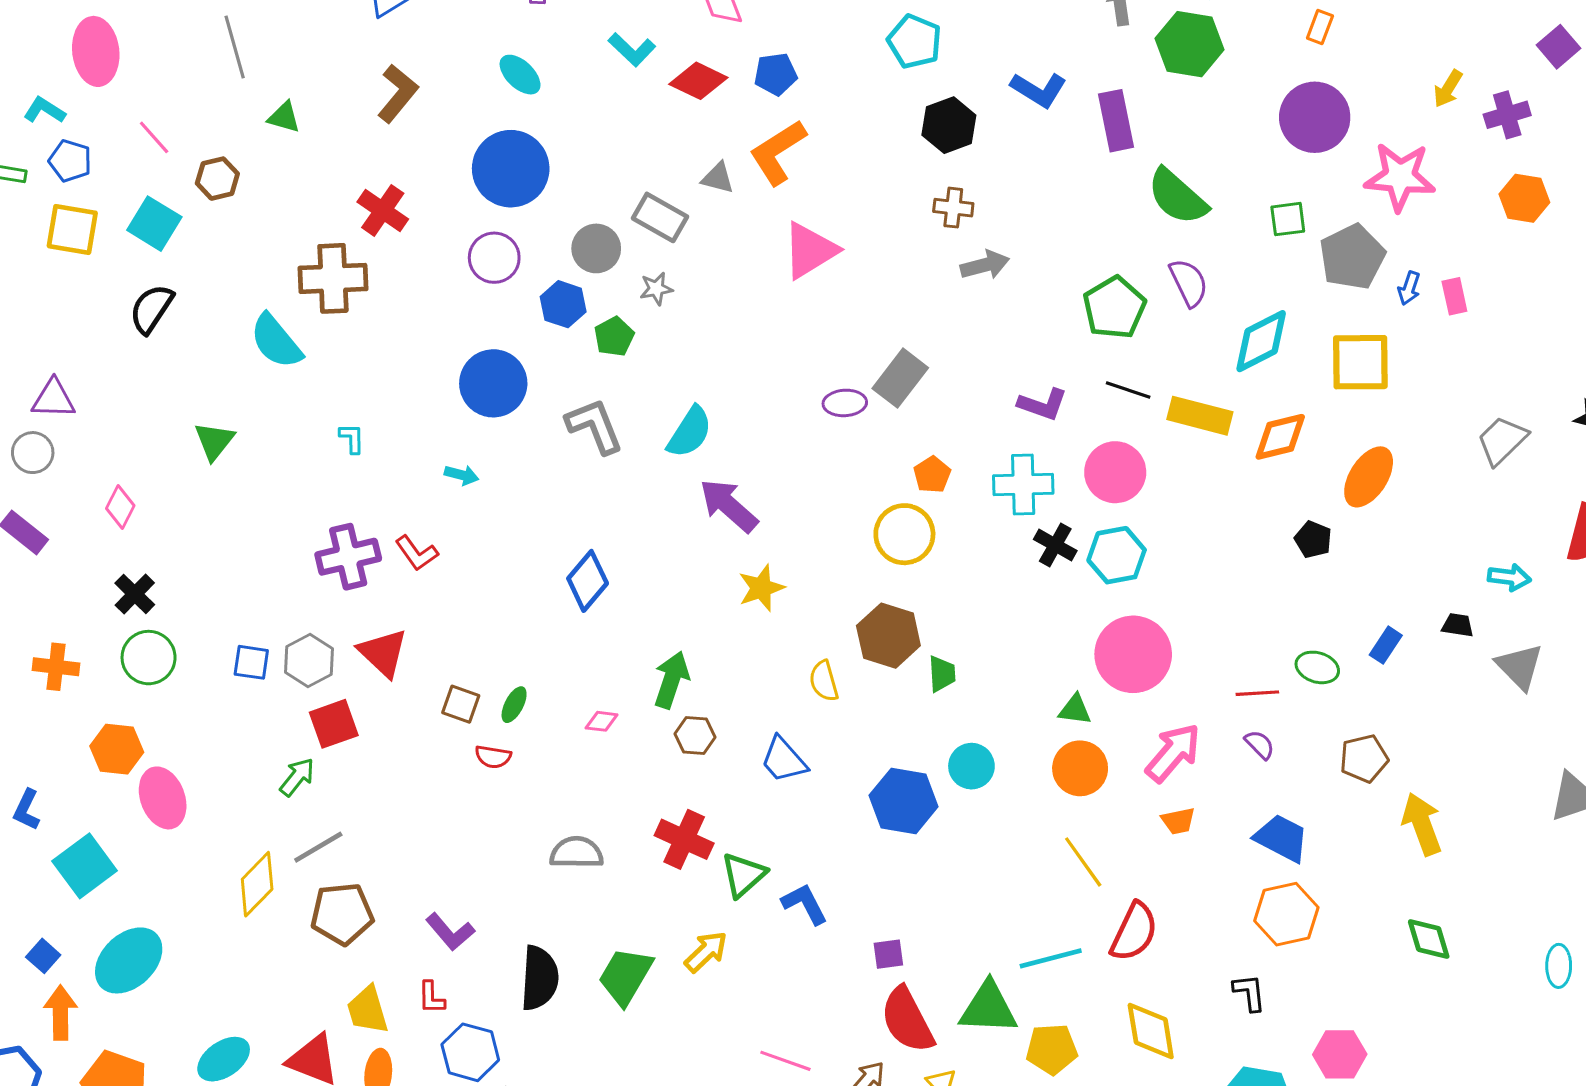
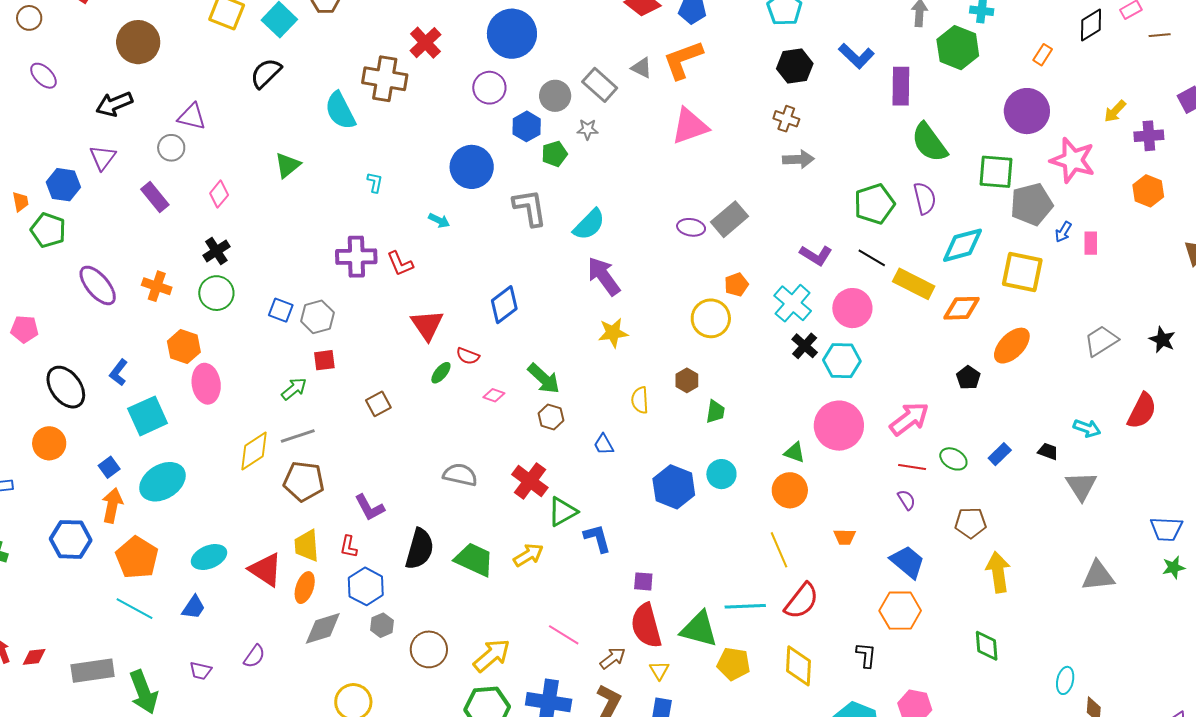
green square: (1288, 219) -> (996, 172), size x1.5
cyan cross: (1023, 484) -> (793, 303), turned 30
brown hexagon: (888, 636) -> (687, 380), size x0.6
red triangle: (383, 653) -> (427, 325), moved
green arrow: (672, 680) -> (544, 379), turned 102
brown square: (461, 704) -> (378, 404), moved, turned 30
red square: (334, 724) -> (324, 360), size x0.7
pink arrow: (1173, 753) -> (909, 419), moved
red semicircle: (493, 757) -> (468, 356), moved
blue trapezoid: (784, 760) -> (604, 444), size x0.7
green trapezoid: (625, 976) -> (474, 559), turned 72

